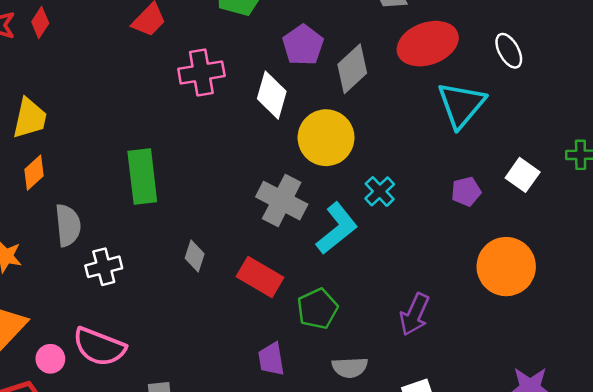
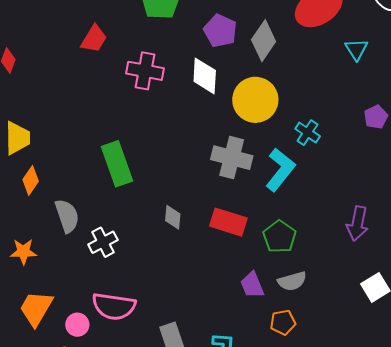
pink cross: (201, 72) -> (145, 71), turned 33
cyan triangle: (461, 105) -> (356, 49), size x0.6
gray semicircle: (350, 367) -> (292, 281), moved

